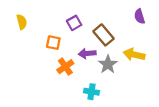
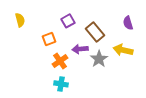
purple semicircle: (140, 16) -> (128, 23), moved
orange square: (53, 43) -> (49, 39), turned -32
cyan cross: (92, 92) -> (61, 84), moved

